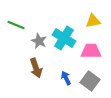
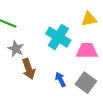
gray star: (39, 41) -> (16, 49), moved

